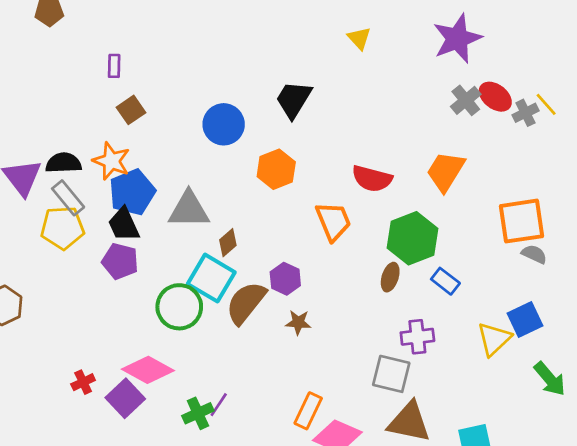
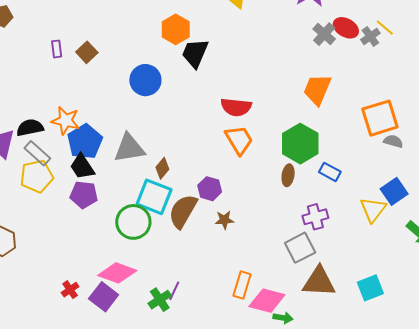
brown square: (131, 110) -> (87, 52), moved
orange hexagon: (276, 169) -> (176, 29), moved
red semicircle: (372, 179) -> (236, 107), moved
gray square: (391, 374) -> (300, 248), turned -32

